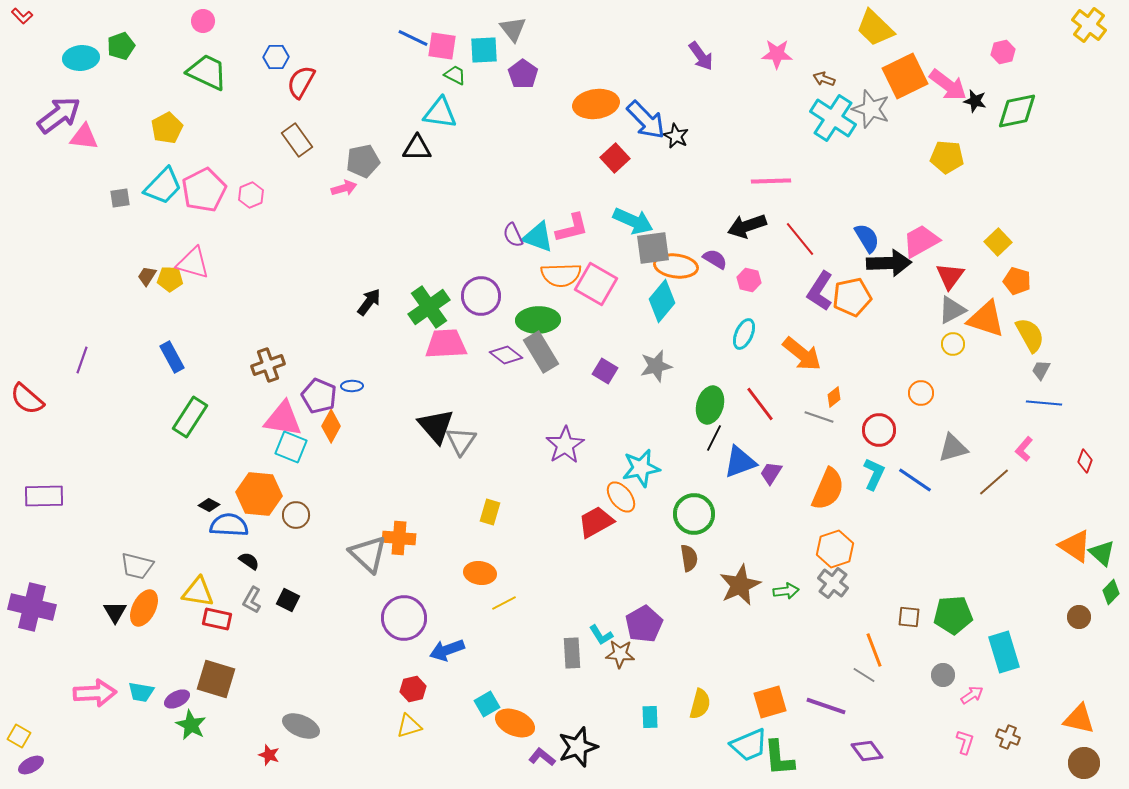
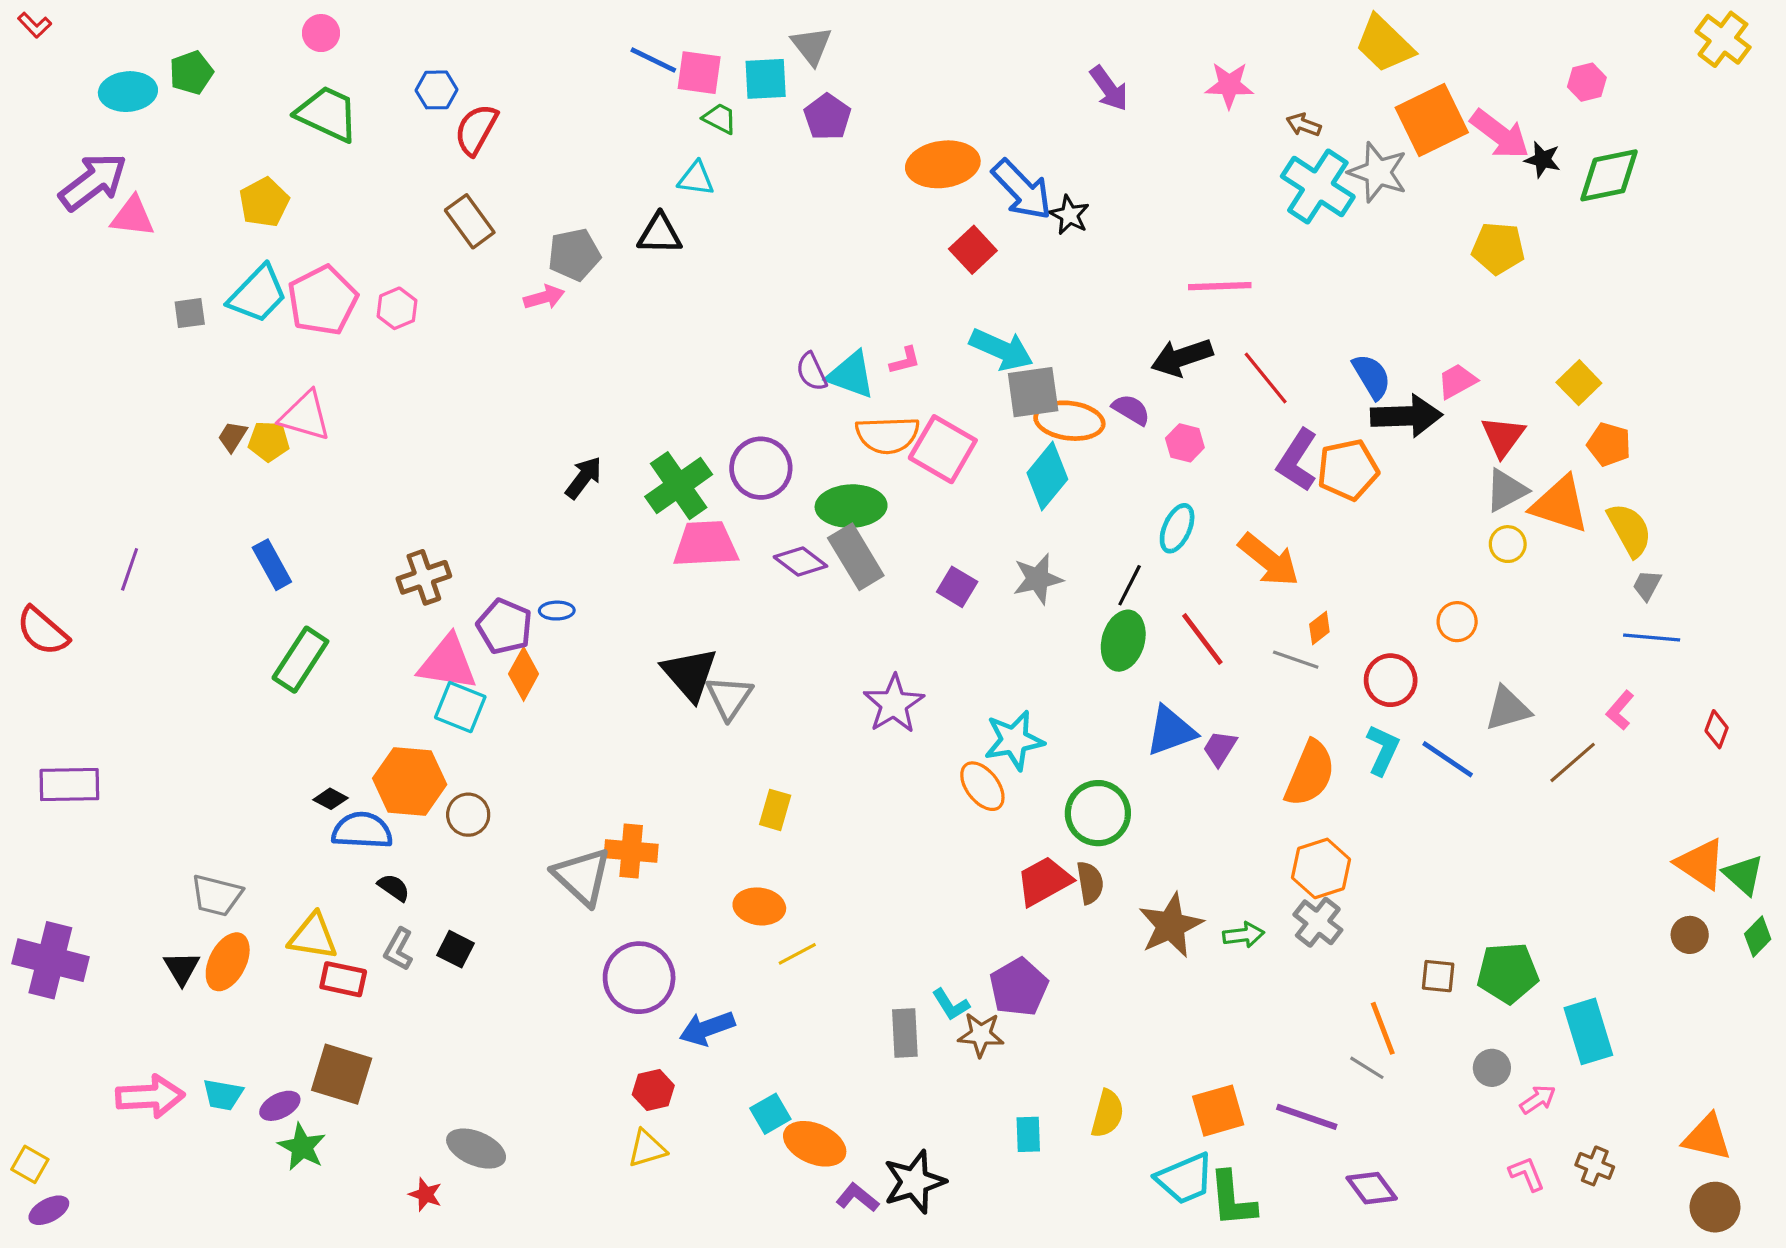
cyan triangle: (440, 113) -> (696, 179), size x0.7
pink L-shape: (572, 228) -> (905, 361), size x0.6
pink trapezoid: (921, 241) -> (1457, 381), size x0.7
black line: (714, 438) -> (1130, 585), moved
red trapezoid: (596, 522) -> (1044, 881), moved
brown circle: (1079, 617) -> (1690, 935), moved
pink L-shape: (965, 742) -> (1527, 1174), turned -40

